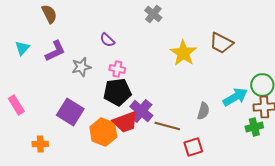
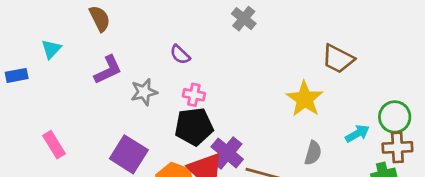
cyan triangle: (22, 48) -> (51, 49), moved
yellow star: (183, 53) -> (305, 99), moved
cyan arrow: (235, 97) -> (357, 134), size x0.7

